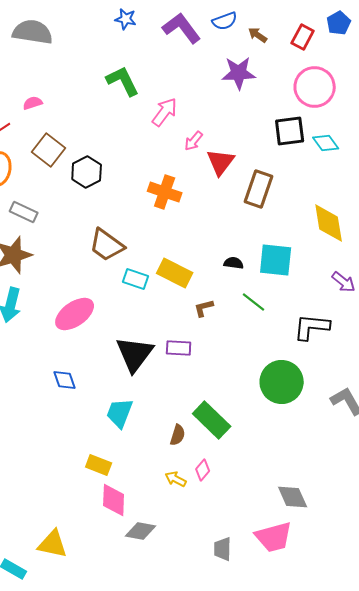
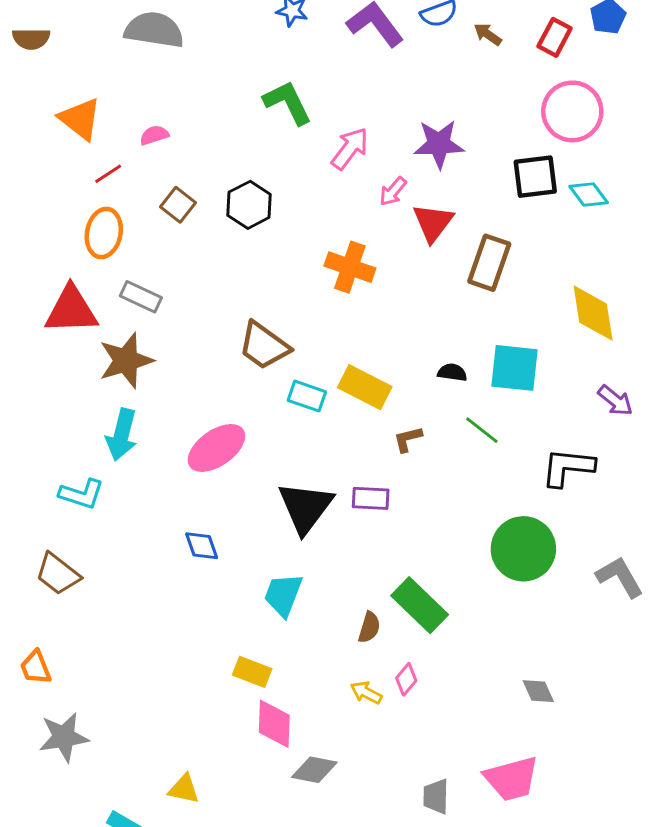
purple star: (239, 73) -> (439, 144), moved
brown square: (49, 150) -> (178, 205), size x0.7
black hexagon: (87, 172) -> (249, 205), moved
gray diamond: (293, 497) -> (538, 691), moved, size x0.7
yellow triangle: (53, 544) -> (184, 789), size x0.7

